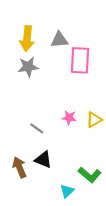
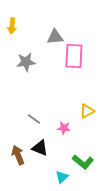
yellow arrow: (27, 39) -> (12, 26), moved, size x0.7
pink star: (69, 118) -> (64, 128), moved

